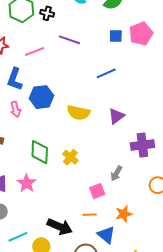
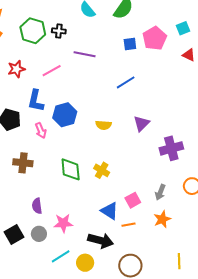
yellow semicircle: (78, 113) -> (104, 125), size x0.7
gray arrow: (116, 173) -> (160, 192), moved
pink star: (27, 183) -> (63, 223), moved, turned -30
blue triangle: (106, 235) -> (110, 211), moved

